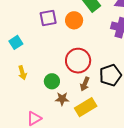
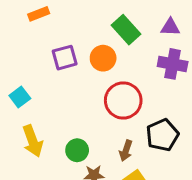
red circle: (78, 61) -> (123, 101), moved
yellow arrow: (22, 73) -> (33, 141), size x1.5

